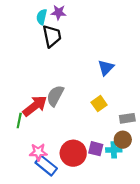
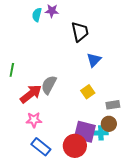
black trapezoid: (52, 36) -> (80, 32), moved
green line: (19, 121) -> (12, 70), moved
purple square: (96, 149) -> (85, 132), size x1.6
pink star: (38, 152) -> (34, 120), moved
red circle: (73, 153) -> (75, 146), moved

